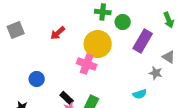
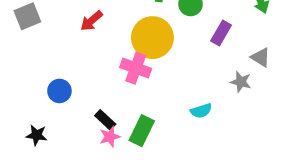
purple rectangle: (143, 41) -> (221, 33), size x0.7
cyan semicircle: (140, 94) -> (201, 111), moved

